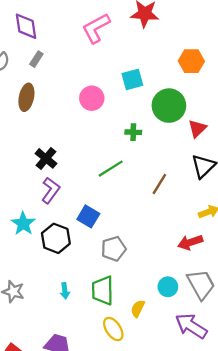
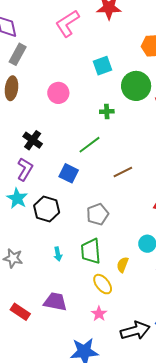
gray rectangle: (36, 59) -> (18, 54), size x1.5
pink circle: (92, 98) -> (58, 93), moved
brown line: (159, 184) -> (123, 172), moved, turned 36
purple L-shape: (51, 190) -> (25, 169), moved
blue square: (88, 216) -> (69, 173), moved

